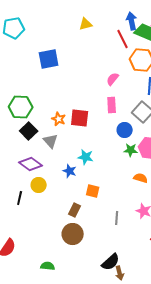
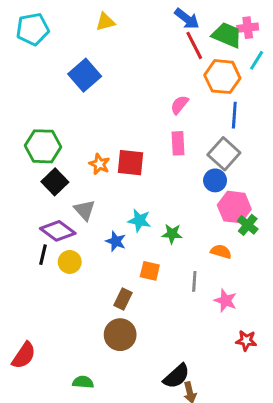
blue arrow: (132, 21) -> (187, 19), moved, turned 138
yellow triangle: (86, 24) -> (105, 22), moved
blue square: (49, 59) -> (85, 75), turned -30
blue circle: (125, 130) -> (215, 180), moved
gray triangle: (51, 141) -> (85, 210), moved
green star: (131, 150) -> (172, 234), moved
black line: (20, 198) -> (43, 255), moved
gray line: (117, 218) -> (194, 281), moved

